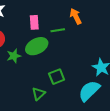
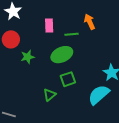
green ellipse: (37, 46) -> (62, 55), moved

